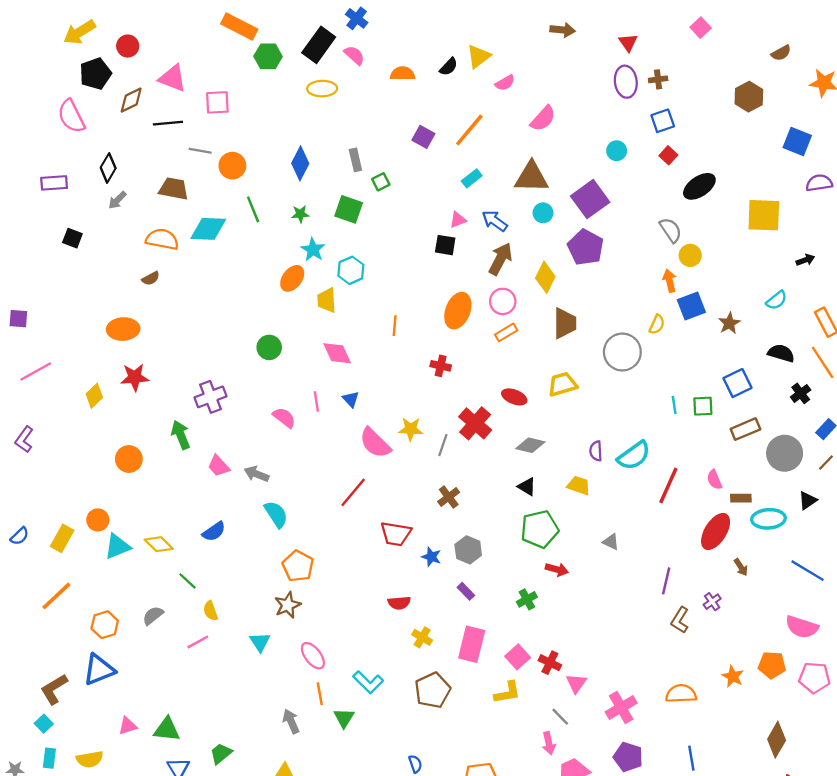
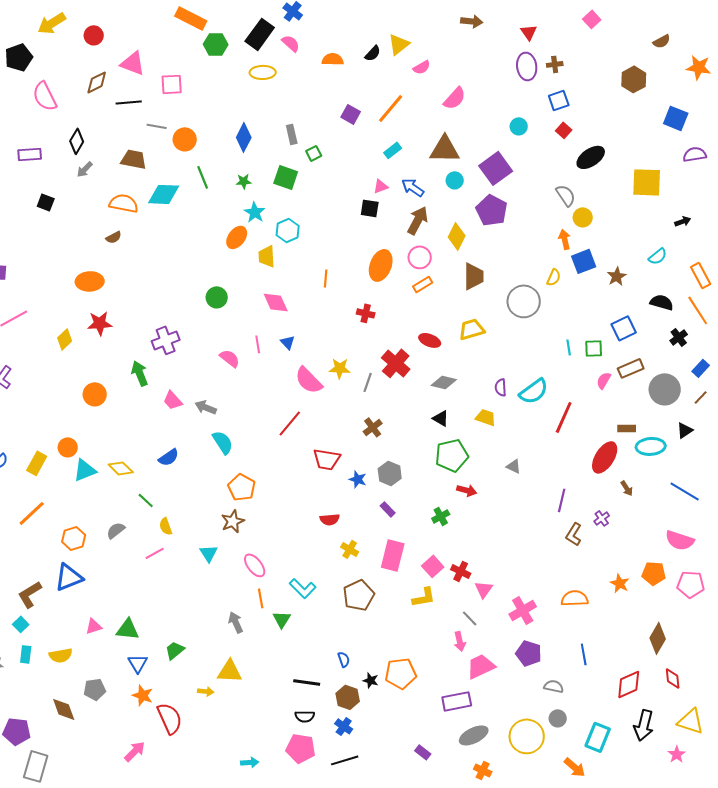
black pentagon: (95, 74) -> (19, 57), moved
pink semicircle: (714, 480) -> (604, 380), moved, turned 54

